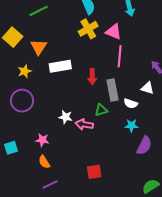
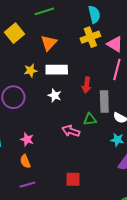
orange triangle: (39, 47) -> (49, 43), moved
yellow star: (25, 71) -> (31, 70), moved
white star: (66, 117) -> (55, 96), moved

